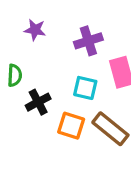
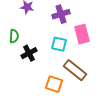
orange square: (71, 126) -> (54, 84), moved

